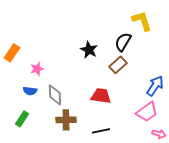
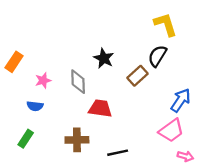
black semicircle: (123, 42) -> (157, 56), moved
gray diamond: (55, 95) -> (78, 82), moved
red trapezoid: (101, 96) -> (100, 108), moved

